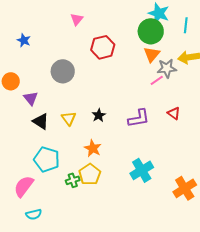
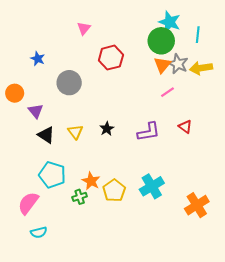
blue star: (24, 40) -> (38, 59), moved
gray star: (167, 68) -> (178, 64), moved, turned 30
orange star: (93, 148) -> (91, 181), moved
yellow pentagon: (90, 174) -> (114, 190), moved

